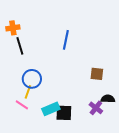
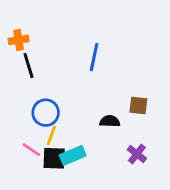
yellow line: (28, 92) -> (51, 135), moved
black semicircle: (108, 99) -> (110, 121), moved
black square: (64, 113) -> (54, 158), moved

